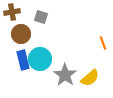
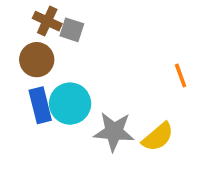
brown cross: (12, 12) -> (47, 21), moved, turned 35
gray star: (65, 75) -> (114, 132), turned -30

